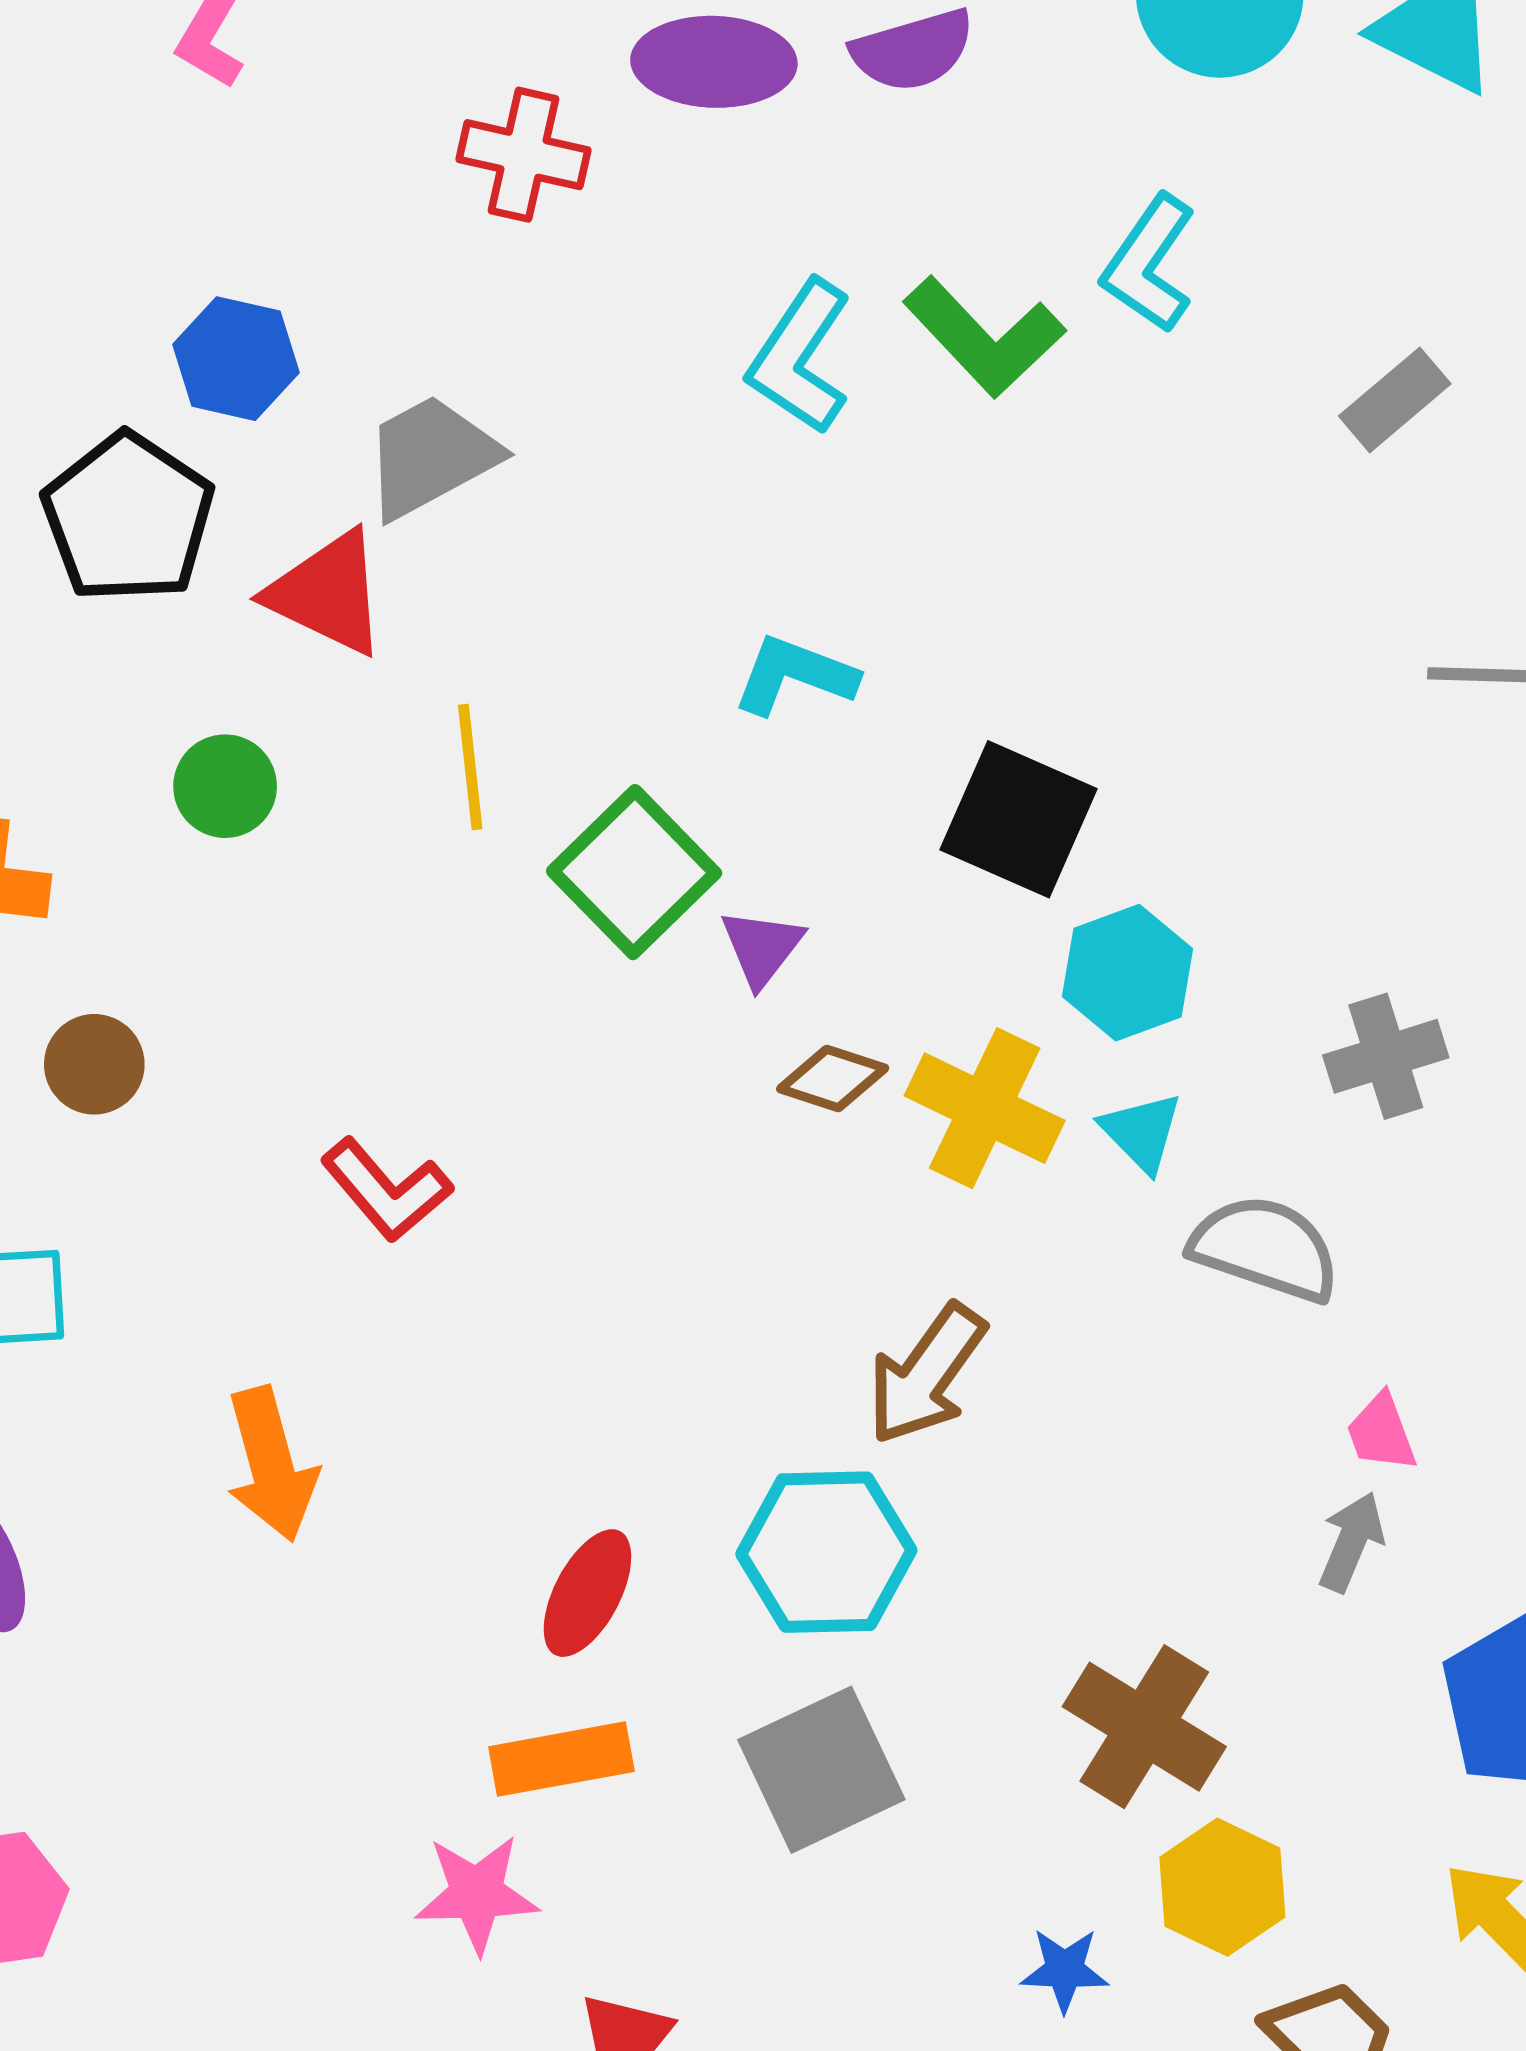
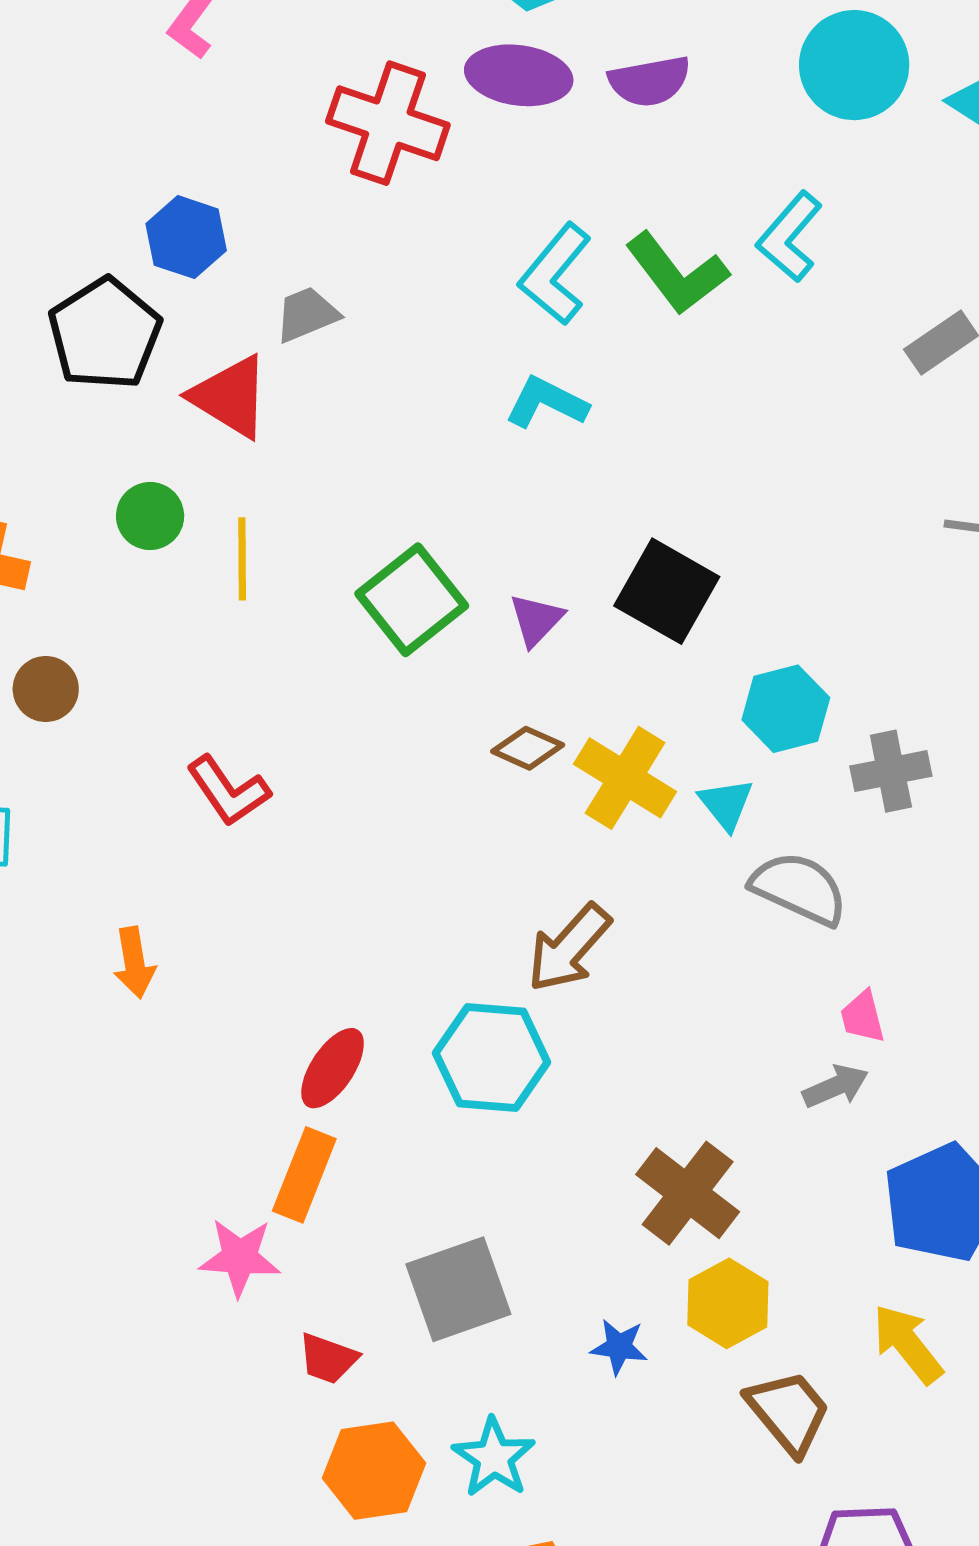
red cross: (523, 155) -> (388, 123), size x1.4
gray trapezoid: (431, 457) -> (307, 314), size x0.7
cyan L-shape: (795, 675) -> (547, 403), moved
yellow line: (470, 767) -> (242, 559), moved
purple triangle: (762, 947) -> (536, 620), moved
cyan hexagon: (1128, 973) -> (786, 709), moved
orange arrow: (271, 1464) -> (134, 963), size x0.7
gray arrow: (1351, 1542) -> (836, 1086), turned 38
orange rectangle: (561, 1759) -> (304, 1175), turned -64
gray square: (821, 1770) -> (458, 1289), moved

